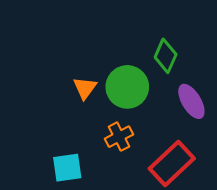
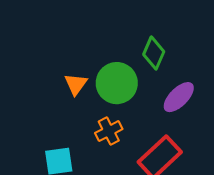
purple ellipse: (191, 101) -> (179, 97), turned 76

